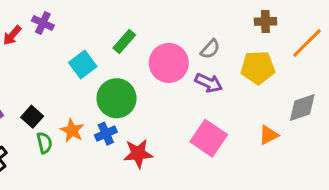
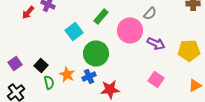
gray semicircle: (210, 49) -> (150, 13), moved
yellow pentagon: (258, 68) -> (189, 50), moved
orange triangle: (269, 135) -> (195, 85), moved
pink square: (209, 138) -> (156, 79), size x0.7

